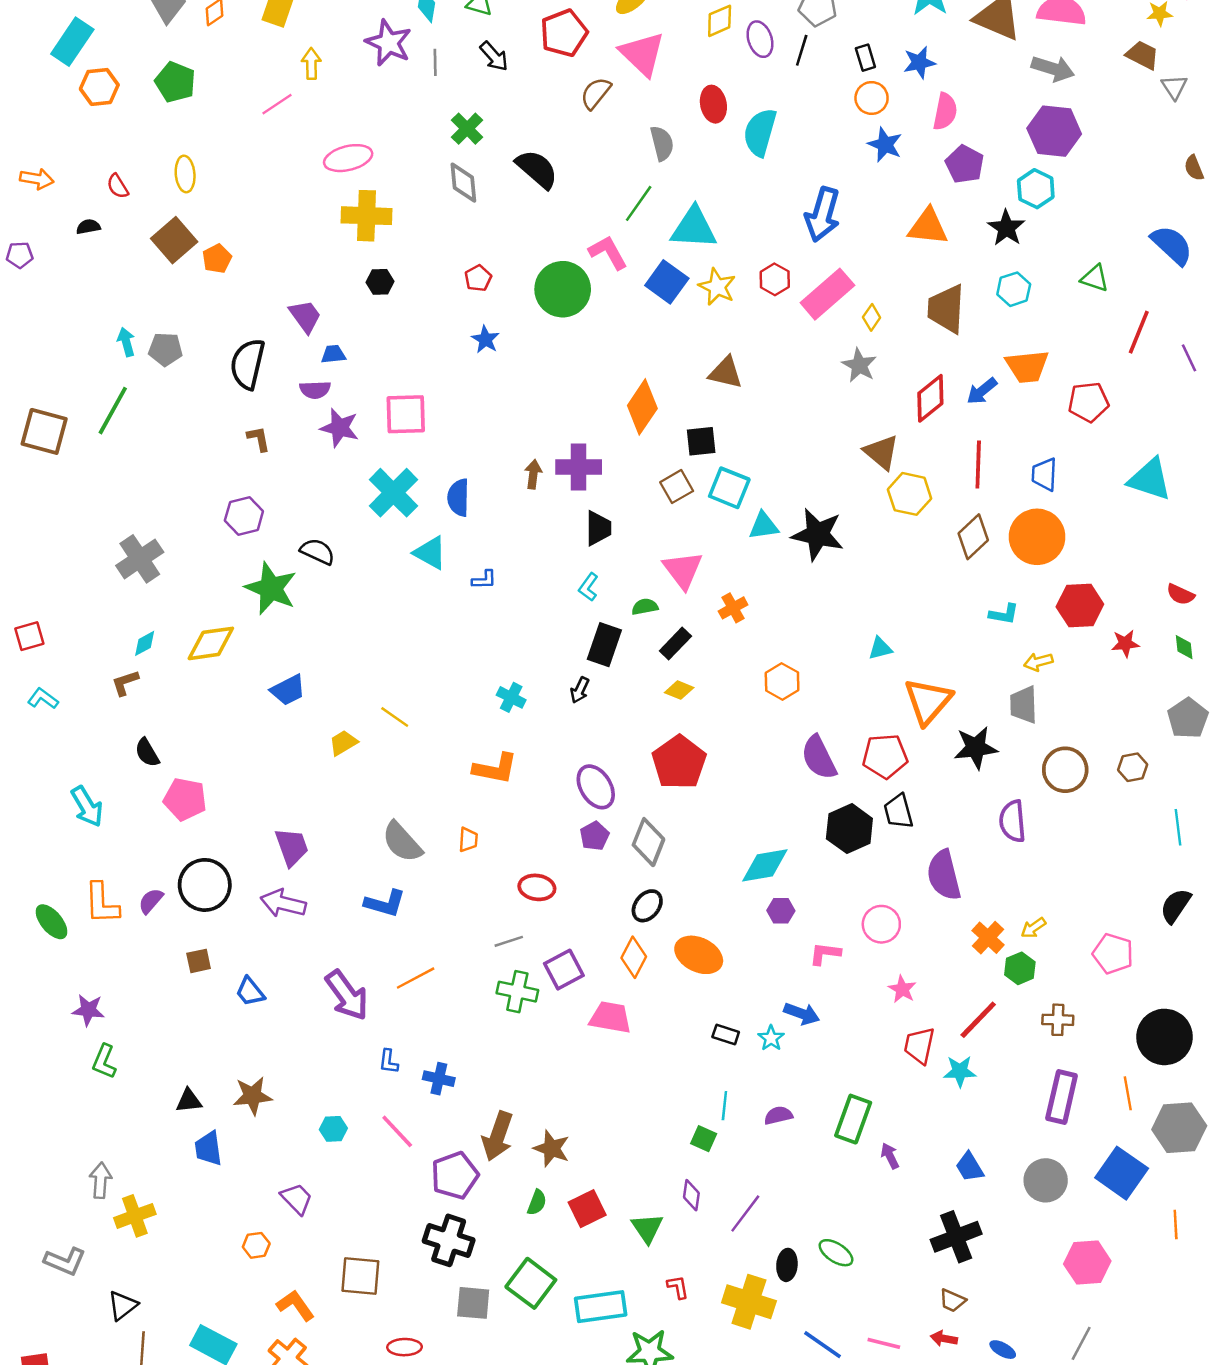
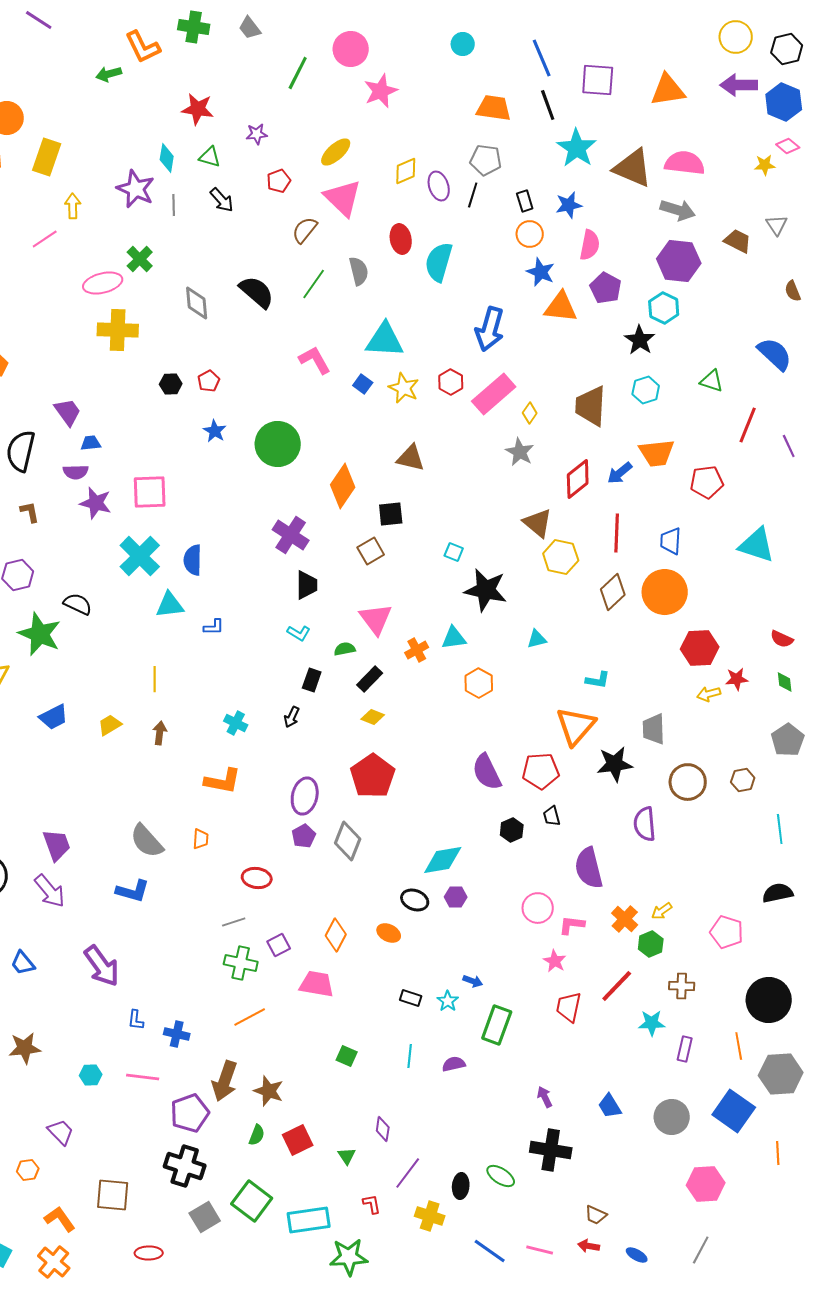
red pentagon: (564, 33) -> (279, 181), size x0.6
brown trapezoid: (1142, 55) -> (738, 241), moved
green cross: (467, 129) -> (140, 259), moved
green line: (639, 203) -> (314, 284), moved
orange triangle: (928, 227) -> (561, 307), moved
black hexagon: (380, 282) -> (171, 384), moved
blue square: (667, 282) -> (363, 384), size x0.6
green circle: (563, 289) -> (278, 444), moved
purple cross: (579, 467) -> (291, 535), turned 33
brown arrow: (533, 474) -> (160, 733), moved
cyan square: (729, 488) -> (454, 552), moved, size x0.6
cyan triangle: (764, 526) -> (454, 638), moved
cyan triangle: (430, 553) -> (170, 605), turned -36
cyan L-shape: (588, 587) -> (299, 633), turned -95
cyan L-shape: (1004, 614) -> (598, 680), moved
black rectangle: (604, 645) -> (312, 680), size x0.7
cyan triangle: (880, 648) -> (537, 639), moved
yellow arrow: (1038, 662) -> (709, 694), moved
orange hexagon: (782, 681) -> (479, 683), moved
yellow line: (395, 717) -> (155, 679), moved, turned 55
yellow trapezoid: (343, 743) -> (110, 725), moved
purple ellipse: (596, 787) -> (305, 796), turned 45
black trapezoid: (899, 811) -> (552, 816), size x0.7
black hexagon: (849, 829) -> (512, 830), size x0.6
purple arrow: (283, 903) -> (50, 891), turned -144
black ellipse: (647, 906) -> (415, 900), moved, turned 72
black semicircle: (1176, 906) -> (778, 893), turned 44
pink L-shape: (825, 954) -> (572, 925), moved
orange ellipse: (699, 955) -> (389, 933), size x0.6
purple square: (564, 970) -> (279, 945), size x0.7
orange line: (416, 978) -> (250, 1017), moved
blue arrow: (802, 1014) -> (473, 981), size x0.7
cyan star: (960, 1071) -> (652, 1023), moved
purple rectangle: (1062, 1097) -> (685, 1049), size x0.6
green rectangle: (853, 1119) -> (497, 1025), moved
pink line: (397, 1131) -> (143, 1077), turned -40
green square: (704, 1139) -> (347, 1056), moved
purple line: (745, 1213) -> (408, 1173), moved
green triangle: (647, 1228) -> (347, 1156), size x0.7
black cross: (956, 1237) -> (551, 1150), moved, turned 30
yellow cross: (749, 1302) -> (430, 1216), size x0.7
gray square: (473, 1303) -> (205, 1217), turned -36

